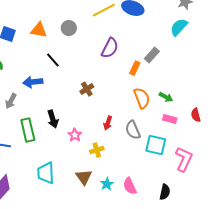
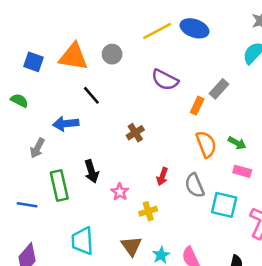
orange triangle: (39, 30) -> (73, 57), size x1.4
purple semicircle: (110, 48) -> (165, 80), turned 90

